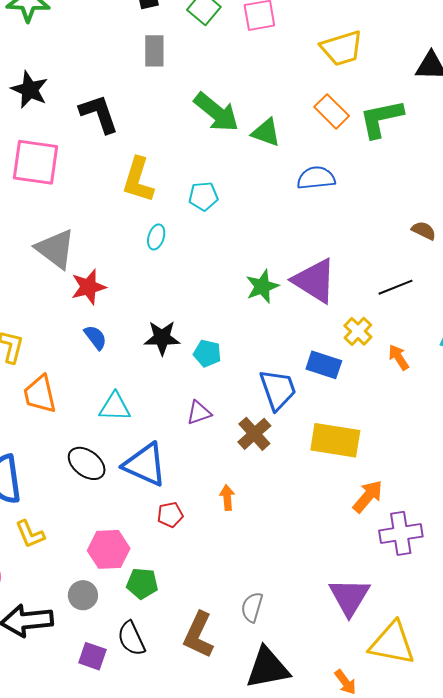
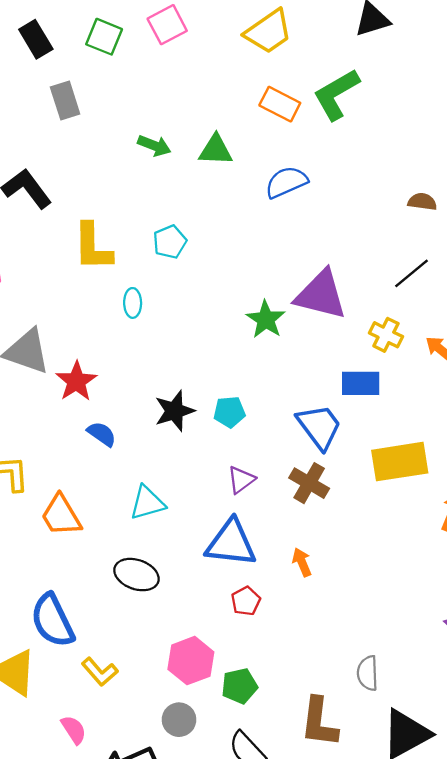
green arrow: (216, 112) -> (154, 146), size x0.6
blue triangle: (145, 465) -> (231, 543), moved

